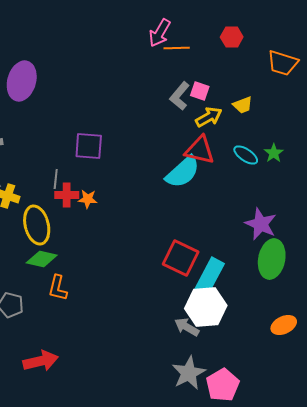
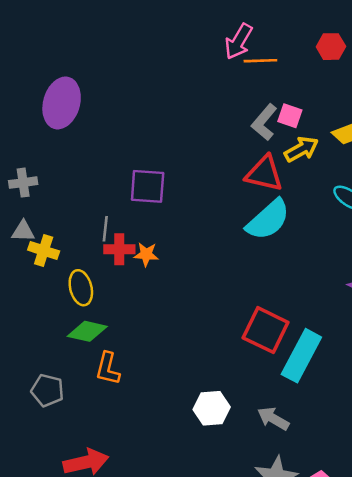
red triangle: (200, 150) -> (264, 174), moved
yellow ellipse: (37, 225) -> (81, 288), size x0.7
white hexagon: (206, 307) -> (212, 408), moved, size x0.7

